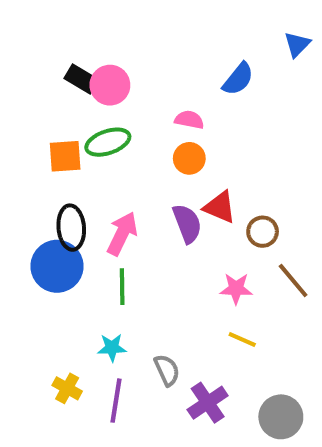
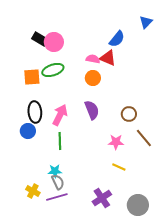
red triangle: (220, 207) -> (108, 58), moved
blue circle: (57, 266) -> (28, 131), size x0.6
gray semicircle: (167, 370) -> (58, 182), moved
purple line: (116, 401) -> (57, 197), turned 65

